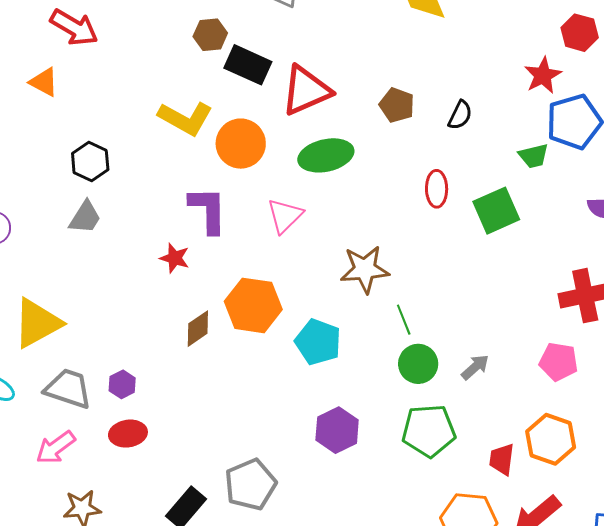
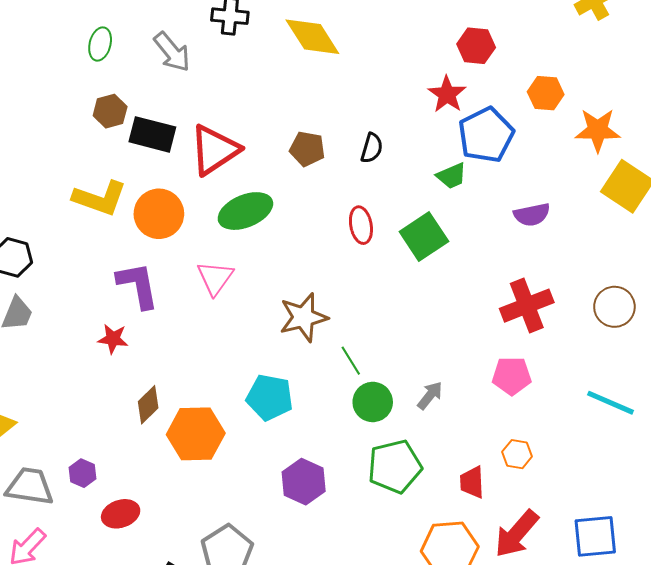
orange hexagon: (253, 305) -> (196, 434), moved
red ellipse: (128, 434) -> (121, 514), moved
orange hexagon: (551, 439) -> (517, 454), size x0.6

